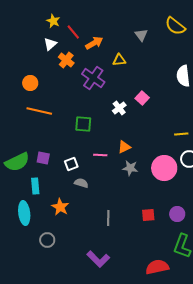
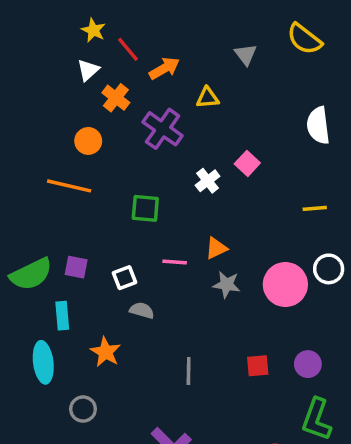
orange circle: (30, 83) -> (88, 141), moved
yellow line: (181, 134) -> (315, 208), moved

